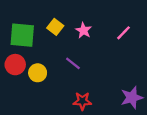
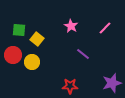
yellow square: (55, 27) -> (37, 39), moved
green square: (22, 35) -> (19, 30), size x0.6
purple line: (73, 63) -> (83, 54), moved

